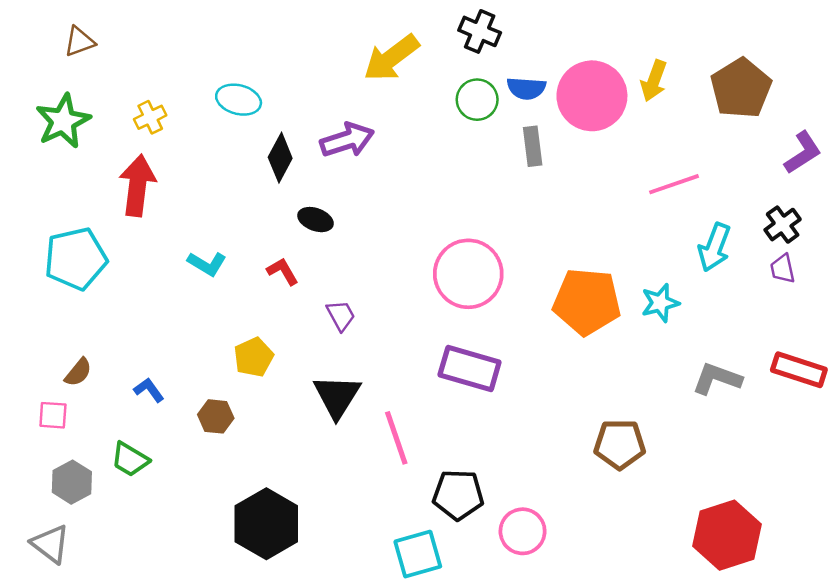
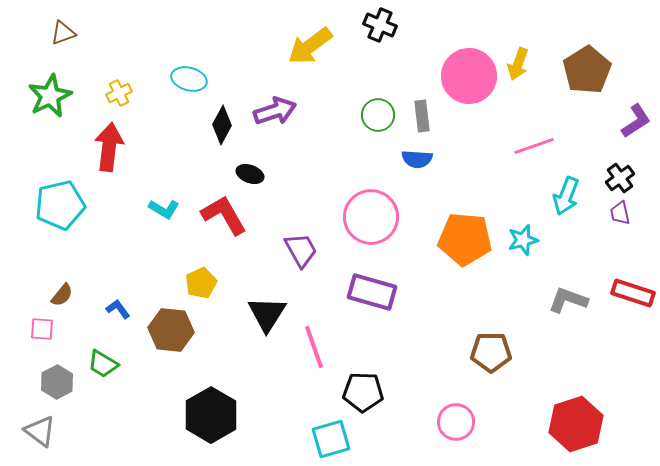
blue semicircle: (526, 88) -> (417, 159), moved
green circle: (477, 100) -> (378, 115), moved
red L-shape: (283, 271) -> (224, 215), size x1.8
purple trapezoid: (341, 315) -> (301, 250), moved, size x1.4
brown hexagon: (216, 416) -> (171, 330), size x1.6
pink circle: (523, 531) -> (456, 422), moved

